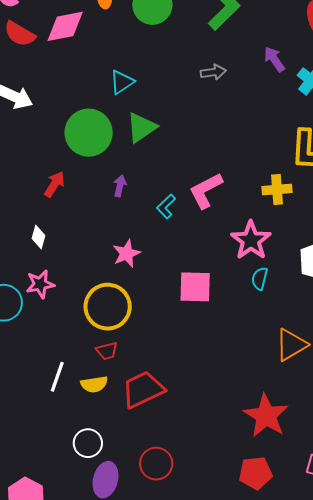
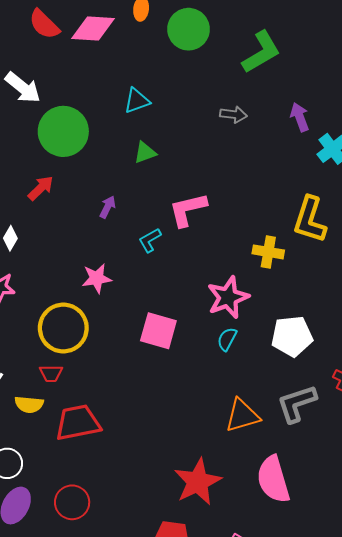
green triangle: (141, 127) -> (145, 152), size x0.7
green circle: (89, 133) -> (63, 131), moved
pink L-shape: (206, 190) -> (188, 210), moved

